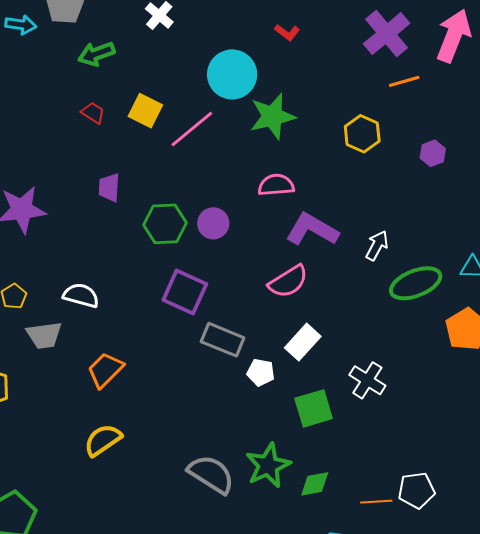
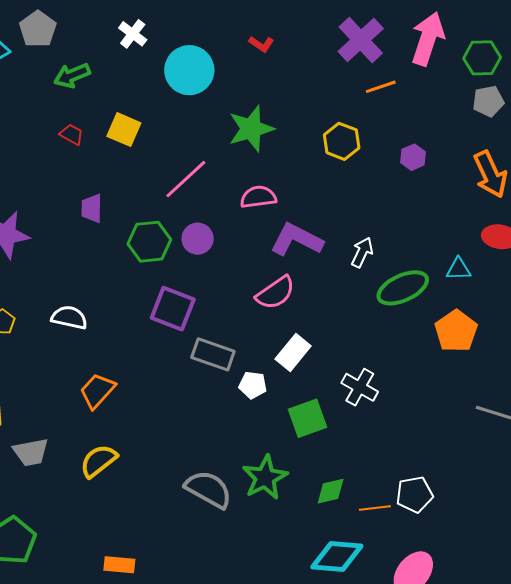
cyan circle: (232, 74) -> (189, 70), moved
pink line: (192, 129) -> (186, 179), moved
gray trapezoid: (44, 335) -> (31, 452), moved
green diamond: (315, 484) -> (331, 491), moved

